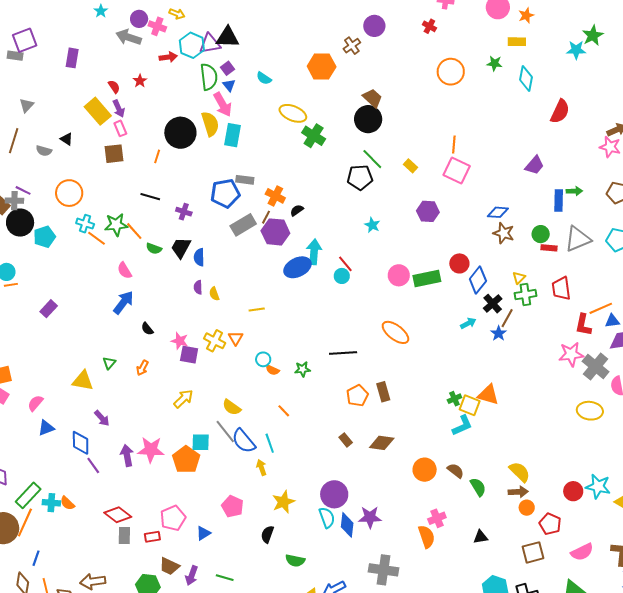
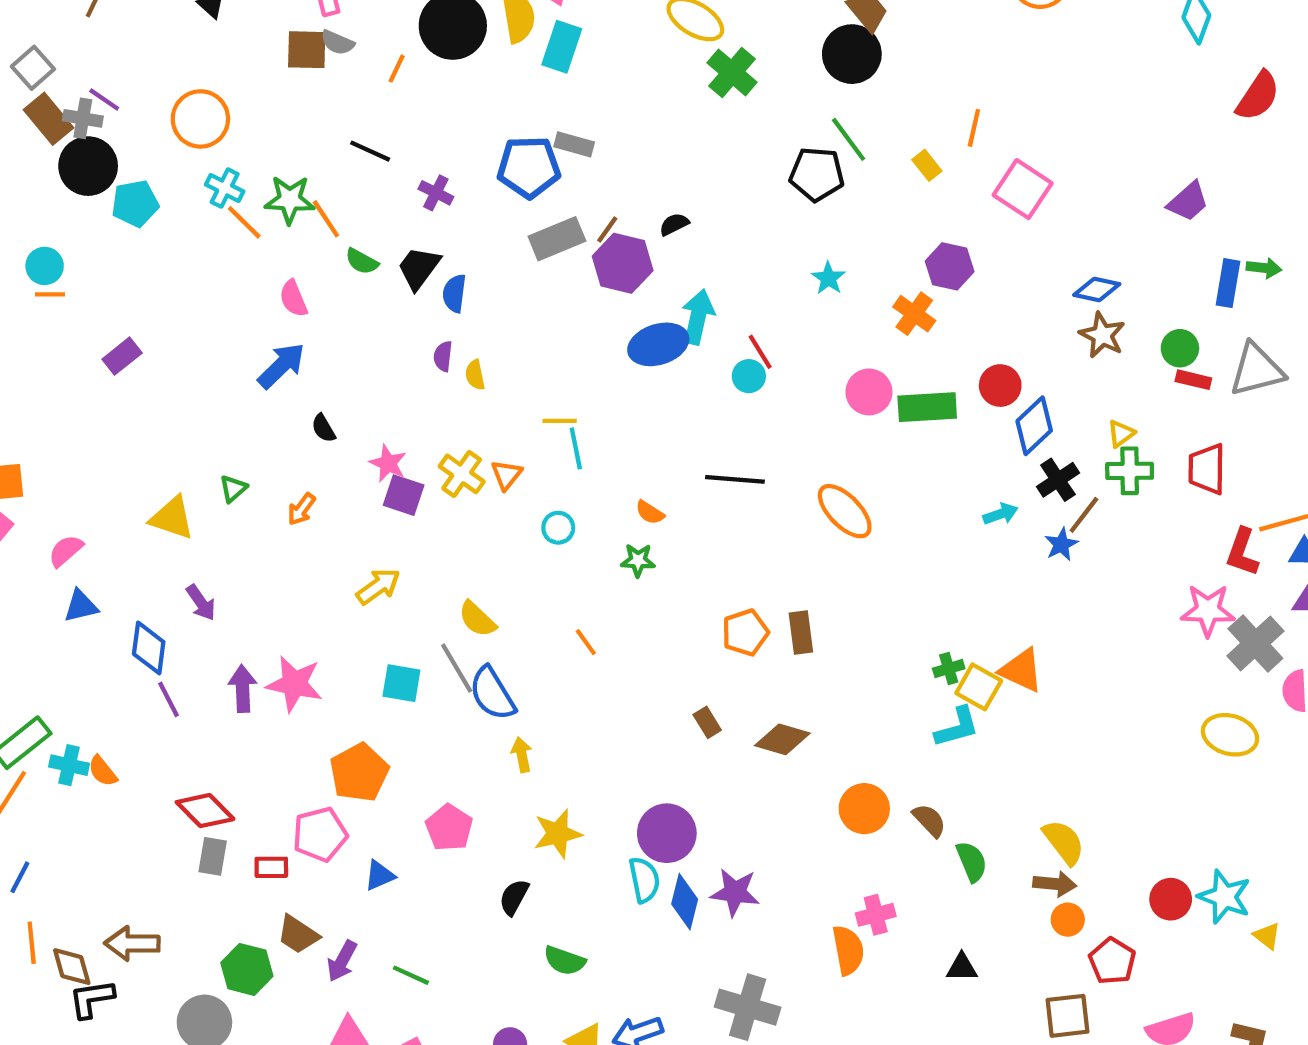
orange line: (454, 145) -> (974, 128), moved
gray semicircle: (44, 151) -> (337, 43), moved
orange cross: (275, 196) -> (914, 314), moved
black line: (343, 353) -> (735, 479), moved
orange semicircle: (273, 370) -> (650, 512), moved
cyan line: (270, 443) -> (576, 448), moved
orange pentagon: (186, 460) -> (359, 772), moved

